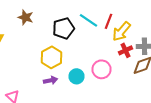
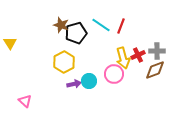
brown star: (26, 17) -> (61, 25), moved
yellow arrow: (122, 31) -> (123, 58), moved, turned -55
purple arrow: (50, 80) -> (74, 84), moved

